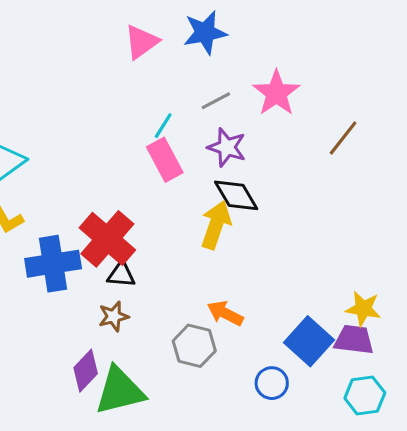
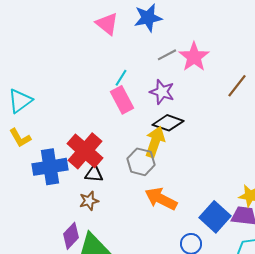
pink triangle: (141, 42) -> (107, 24), turned -45
gray line: (216, 101) -> (167, 55), moved
black diamond: (236, 195) -> (168, 123), turned -40
orange arrow: (225, 313) -> (161, 199), size x1.4
gray hexagon: (194, 346) -> (141, 162), moved

